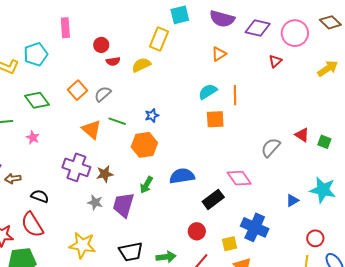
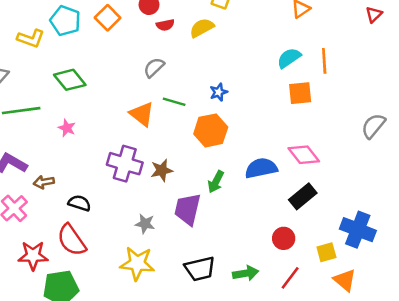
cyan pentagon: (36, 54) -> (65, 21), turned -30
orange square: (78, 90) -> (108, 18), moved
pink diamond: (239, 178) -> (304, 155), moved
gray star: (95, 202) -> (145, 224), moved

